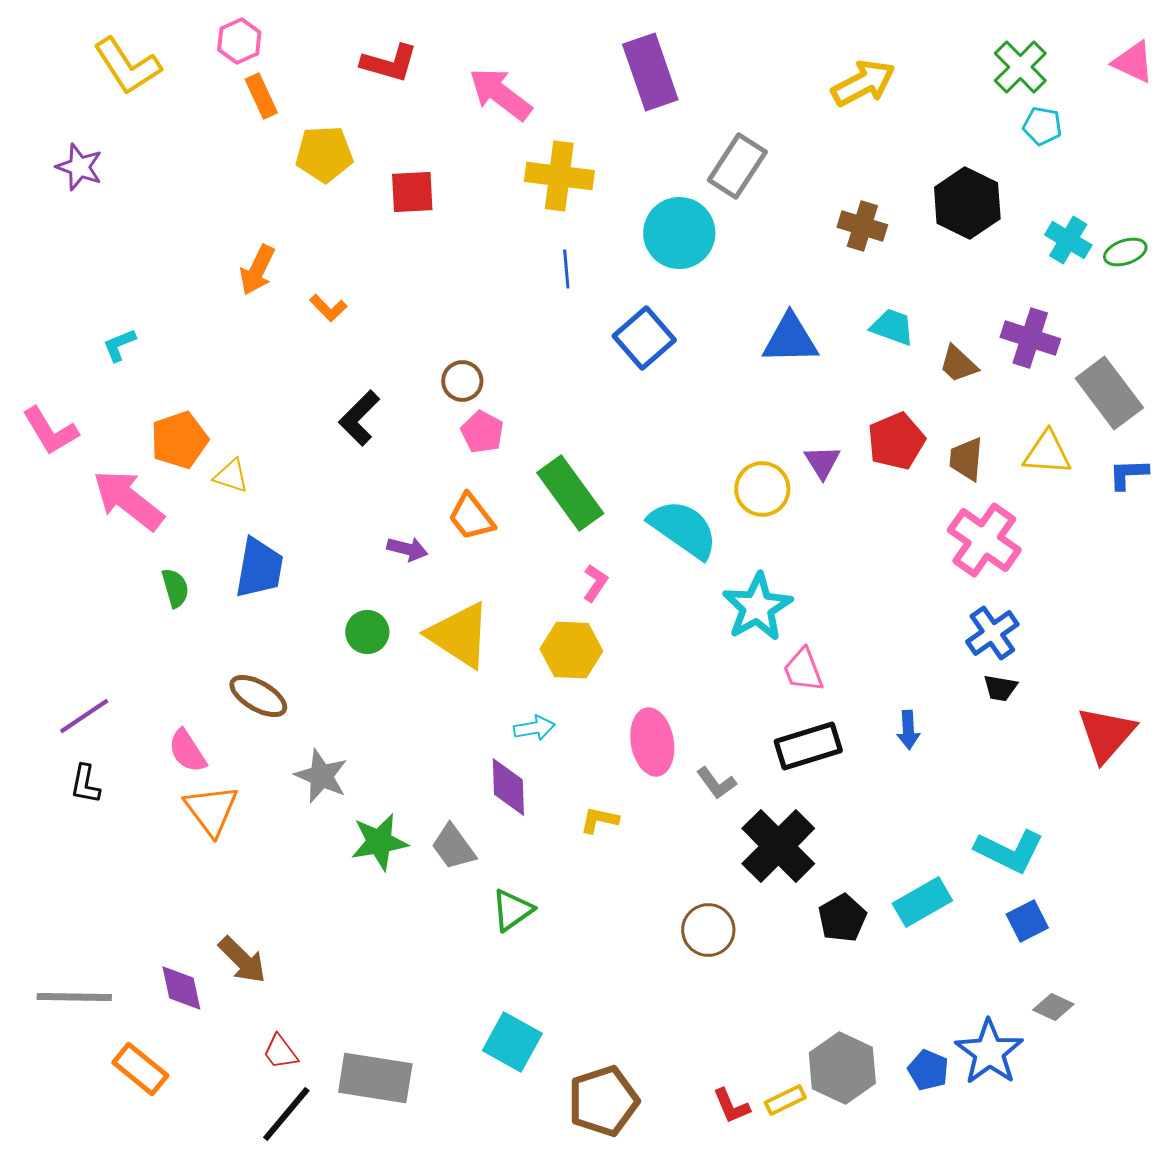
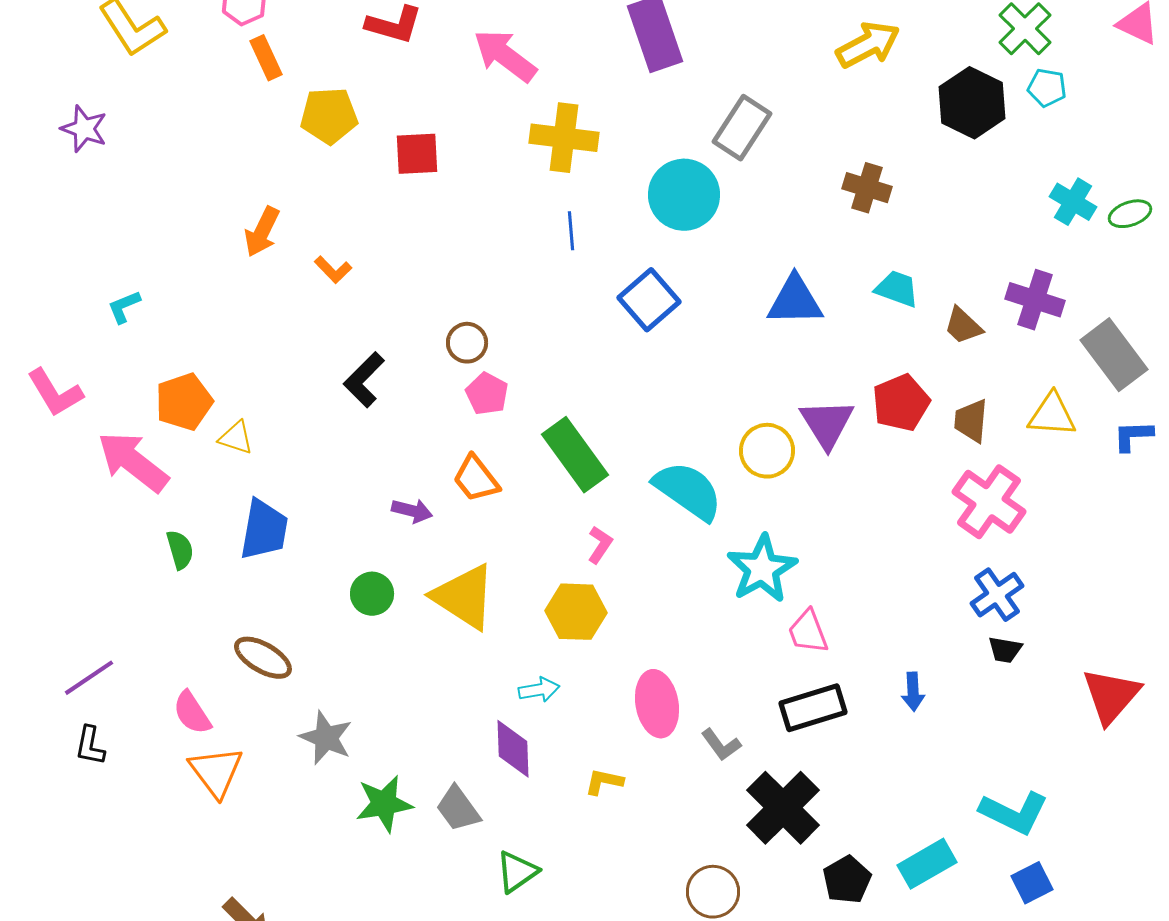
black hexagon: (967, 203) -> (972, 103), moved
purple triangle: (822, 462) -> (827, 424), size x1.5

